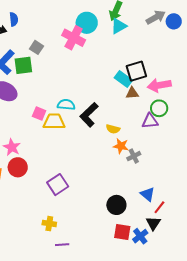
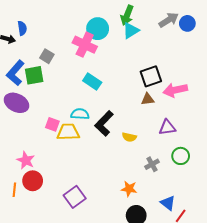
cyan rectangle: (123, 79) -> (92, 82), moved
green circle: (159, 108) -> (181, 156), moved
orange star: (121, 146) -> (129, 189), moved

